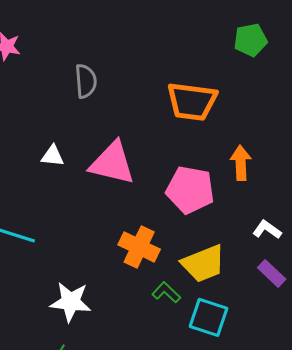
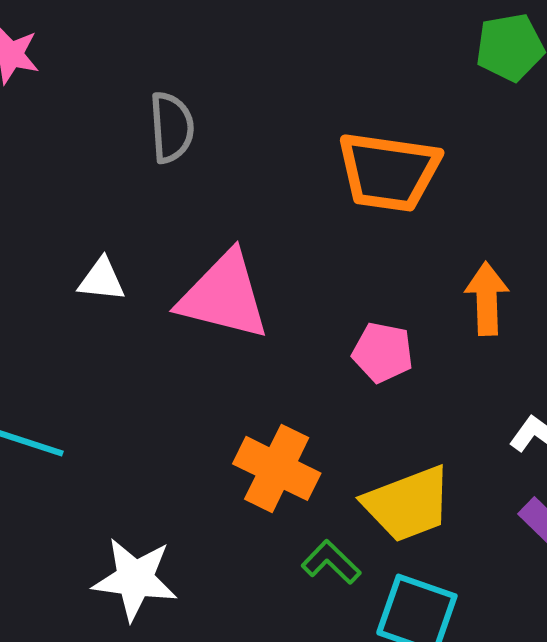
pink pentagon: (190, 190) -> (383, 352), size x0.6

